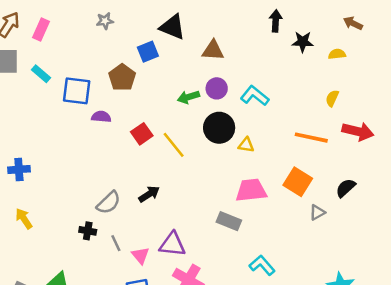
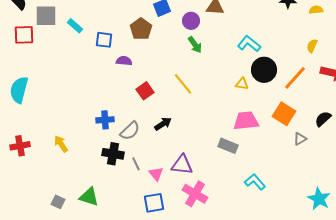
purple circle: (217, 88) -> (191, 21), moved
blue square: (77, 91) -> (104, 40), size x0.7
green arrow: (188, 97) -> (195, 45), turned -108
black circle: (219, 128) -> (264, 70), moved
red square: (142, 134) -> (145, 91), moved
orange line: (311, 138) -> (295, 78), turned -60
blue cross: (19, 169) -> (105, 120), moved
black cross: (88, 231) -> (113, 154), size x1.5

